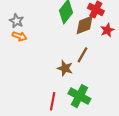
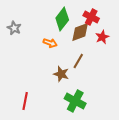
orange arrow: (20, 36) -> (50, 43), moved
red line: (53, 101) -> (25, 101), moved

